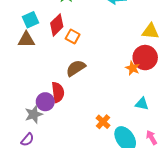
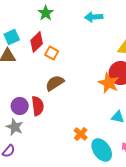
orange star: (133, 68) -> (109, 83), size x1.5
purple circle: (45, 102) -> (20, 106), moved
gray star: (34, 114) -> (15, 127), turned -30

